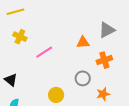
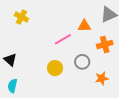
pink line: (44, 52) -> (63, 39), moved
yellow circle: (56, 95) -> (55, 68), moved

